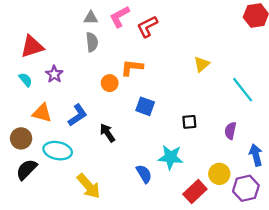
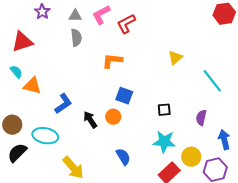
purple star: (54, 74) -> (42, 12), moved
orange circle: (110, 83) -> (113, 117), moved
orange triangle: (42, 113) -> (32, 86), moved
cyan star: (171, 157) -> (164, 142), moved

